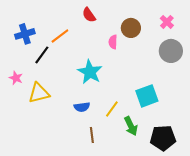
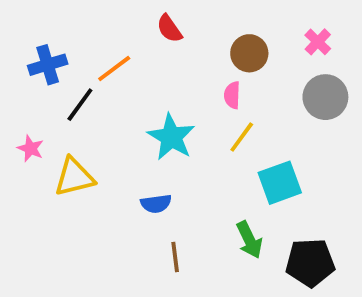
pink semicircle: (113, 42) -> (232, 95), moved
yellow line: (112, 109) -> (242, 137), moved

